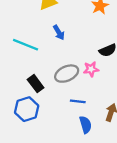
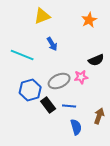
black rectangle: (36, 84) -> (48, 105), moved
blue hexagon: (27, 109) -> (30, 90), moved

